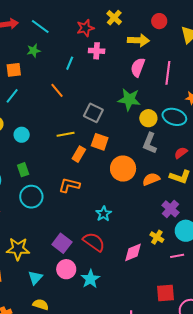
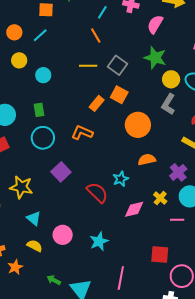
pink semicircle: (138, 67) -> (155, 24), moved
orange line: (57, 90) -> (96, 36), moved
yellow line: (66, 134) -> (88, 66), moved
orange semicircle: (151, 179) -> (147, 160), moved
cyan star: (104, 214) -> (121, 179), moved
purple square: (62, 243) -> (61, 172), moved
pink circle: (66, 269) -> (63, 235), moved
cyan triangle: (35, 278) -> (34, 218), turned -42
cyan star: (90, 279) -> (99, 241), moved

